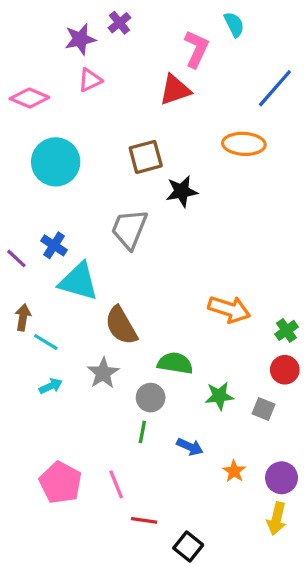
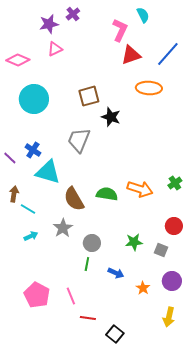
red triangle: (175, 90) -> (131, 55), moved
black star: (182, 191) -> (111, 117), turned 30
green cross: (286, 330) -> (175, 183), moved
green semicircle: (175, 363) -> (107, 194), moved
purple circle: (282, 478) -> (172, 281), moved

